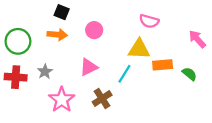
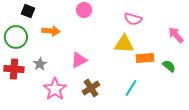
black square: (62, 12) -> (28, 11), moved
pink circle: (94, 30) -> (84, 10), moved
cyan line: (124, 74) -> (131, 88), moved

